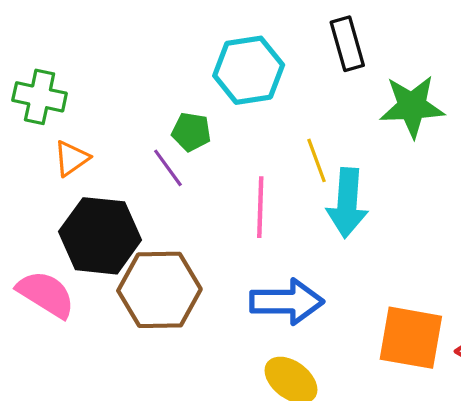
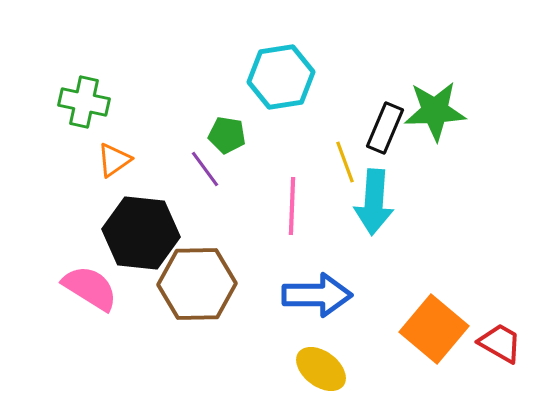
black rectangle: (347, 44) -> (385, 128), moved, turned 39
orange square: (411, 338) -> (434, 329), turned 30

